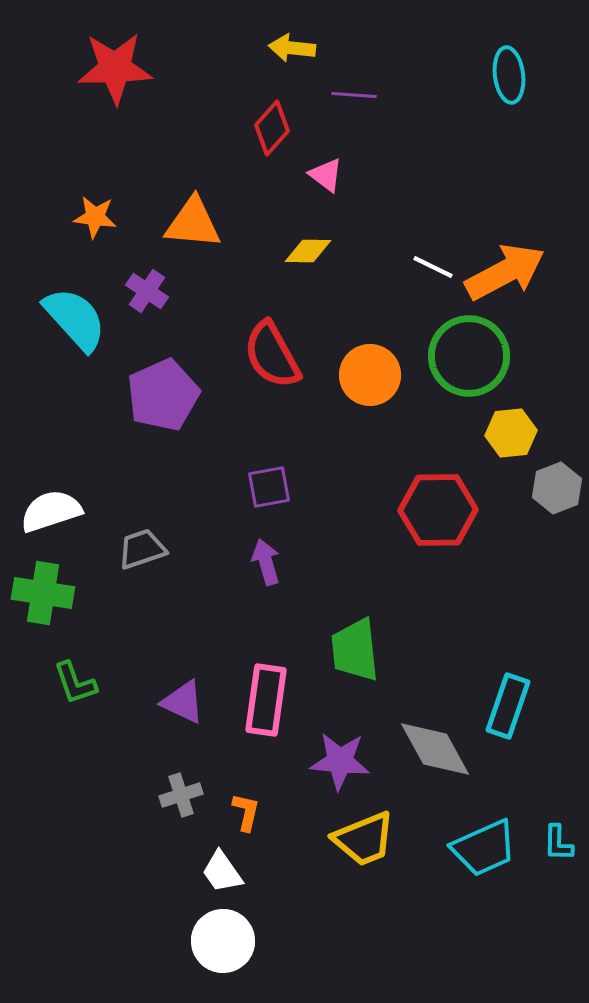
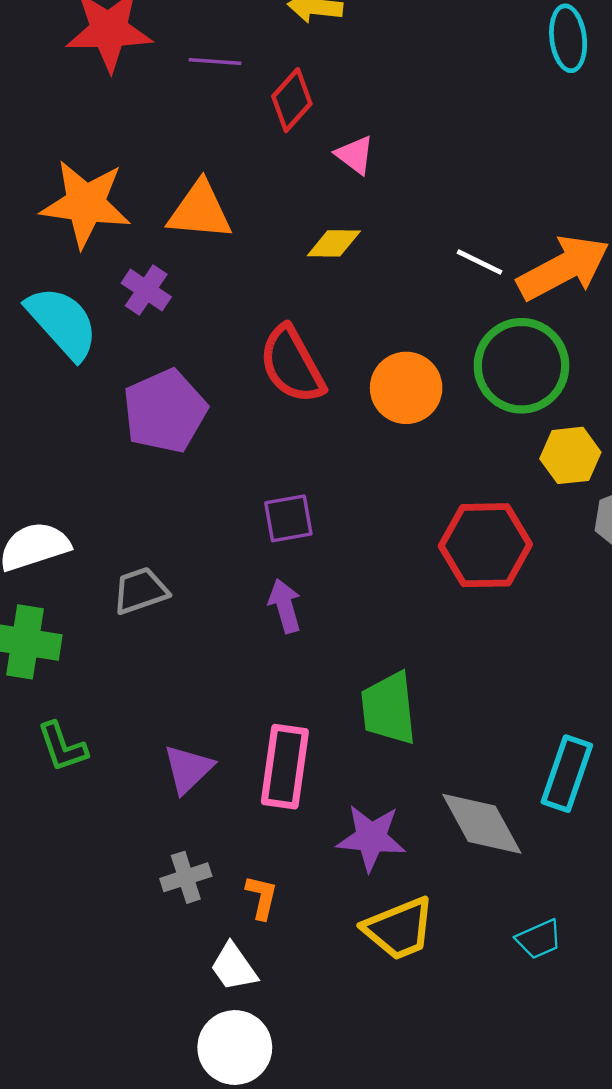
purple line: (354, 95) -> (215, 62), moved
orange star: (95, 217) -> (86, 204), size x1.8
purple triangle: (183, 702) -> (188, 769), turned 51
cyan trapezoid: (484, 848) -> (539, 939), size x0.6

